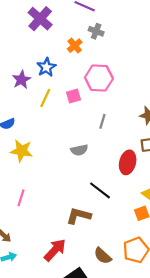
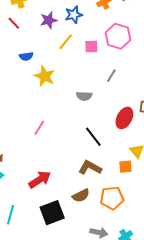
yellow star: (21, 151) -> (45, 76), moved
pink line: (21, 198) -> (39, 128), moved
brown L-shape: (79, 216) -> (90, 168), moved
brown semicircle: (103, 256) -> (81, 196), turned -84

